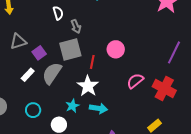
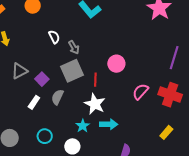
gray semicircle: (52, 73) -> (57, 97), size x0.7

